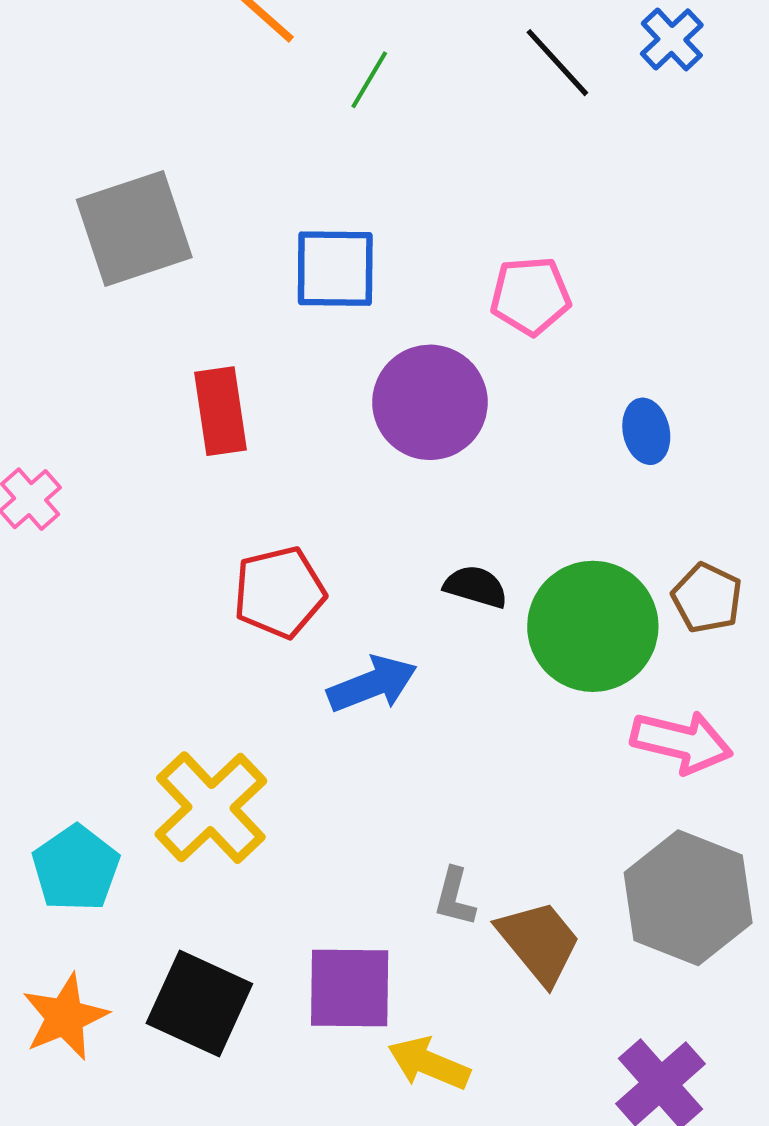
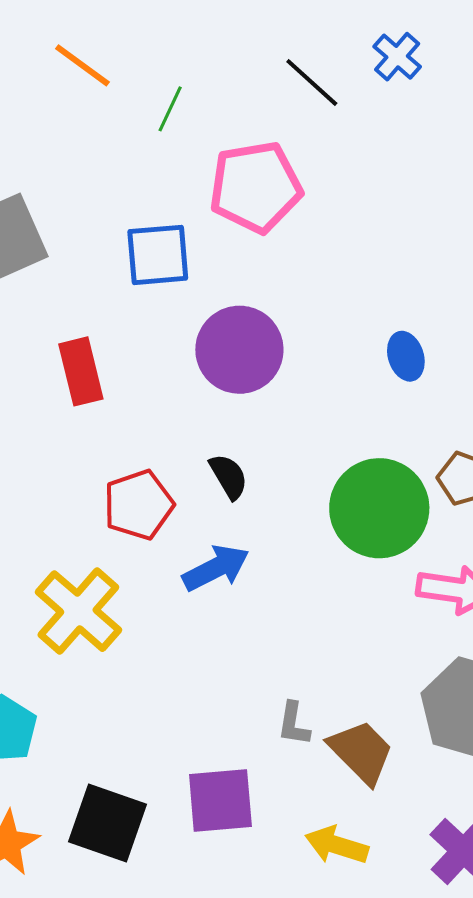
pink pentagon: (530, 296) -> (256, 187), moved, size x1.5
black semicircle: (476, 587) -> (229, 476), moved, turned 48
yellow cross: (211, 808) -> (78, 611), moved
yellow arrow: (429, 1063) -> (337, 845), moved

